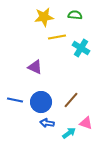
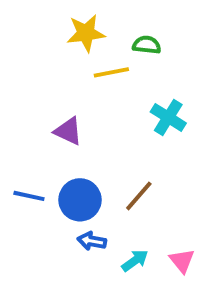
green semicircle: (75, 15) -> (147, 45), moved
cyan cross: (81, 48) -> (168, 117), moved
pink triangle: (86, 123) -> (182, 261), moved, turned 32

